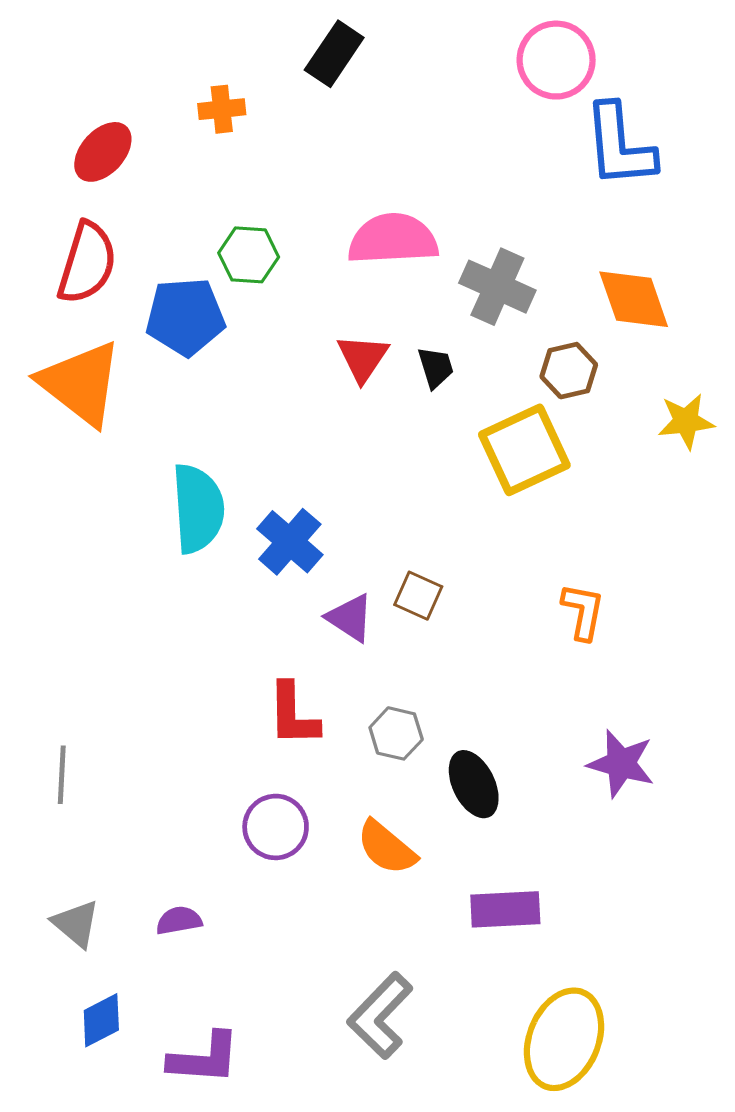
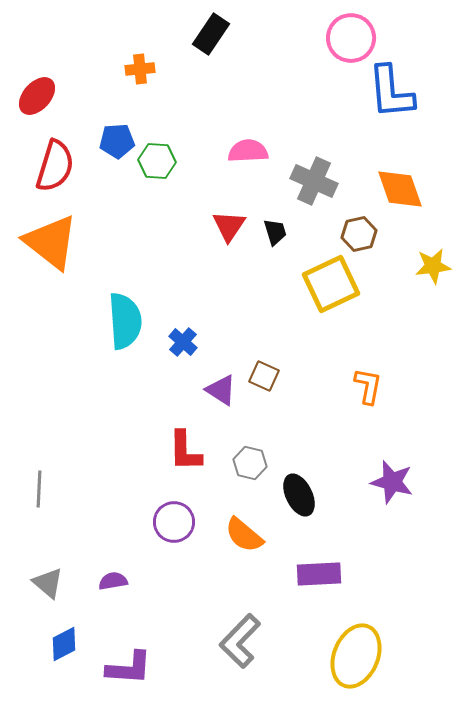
red ellipse: (103, 152) -> (37, 96), moved
pink semicircle: (393, 239) -> (248, 151), size x0.7
blue pentagon: (185, 317) -> (117, 141), moved, size x0.7
blue cross: (290, 542) -> (183, 342), size x0.7

